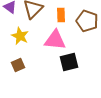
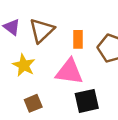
brown square: (18, 65) -> (33, 103), moved

